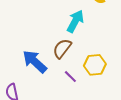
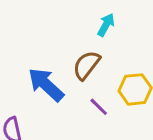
cyan arrow: (75, 21) -> (106, 25), size x0.7

